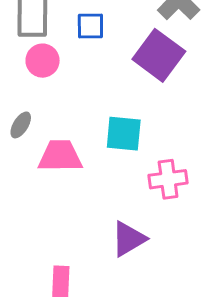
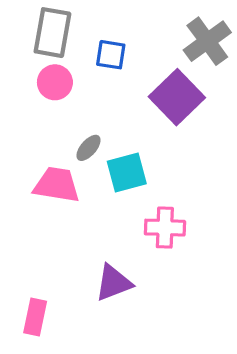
gray ellipse: (21, 125) -> (89, 148), moved
cyan square: (124, 134) -> (127, 172), turned -30

